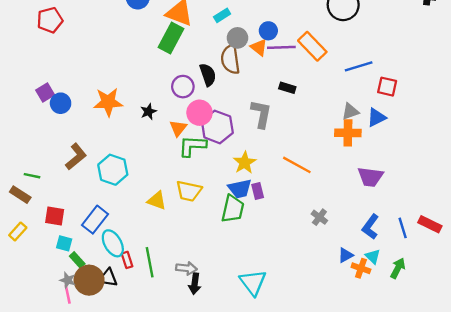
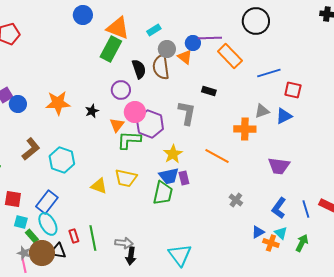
purple line: (281, 47) -> (210, 38), moved
black semicircle: (208, 75) -> (139, 69), moved
orange cross: (348, 133) -> (245, 129), moved
cyan ellipse: (113, 243) -> (48, 224), moved

